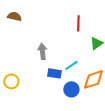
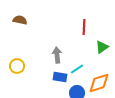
gray arrow: (42, 51) -> (57, 55), moved
yellow circle: (11, 81) -> (17, 66), moved

